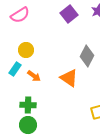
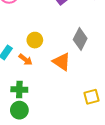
yellow circle: (26, 50) -> (35, 40), moved

